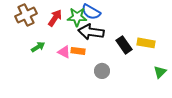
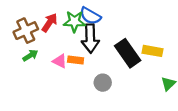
brown cross: (26, 15) -> (26, 31), moved
black arrow: (91, 32) -> (90, 38), turned -100
black rectangle: (124, 45) -> (128, 53), size x1.4

